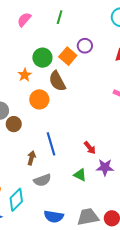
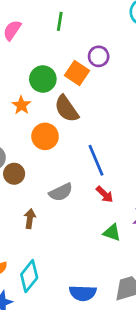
blue line: (51, 144) -> (96, 160), moved
red arrow: (90, 148) -> (105, 194), moved
brown arrow: (31, 158) -> (30, 219), moved
gray semicircle: (42, 180) -> (61, 192), moved

